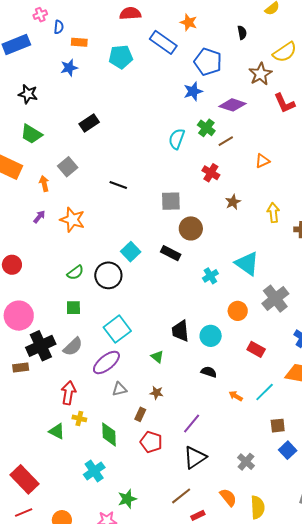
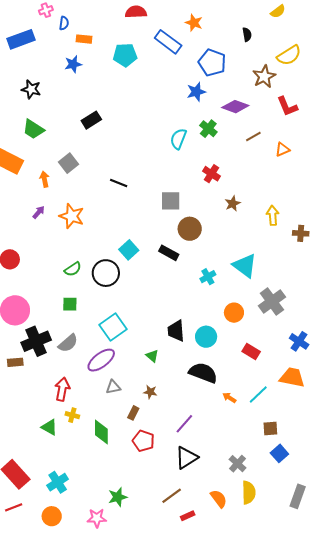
brown line: (226, 141) -> (253, 137), moved
orange triangle: (262, 161) -> (282, 149), moved
black semicircle: (209, 372) -> (203, 373), size x1.8
cyan cross: (94, 471) -> (58, 482), moved
yellow semicircle: (258, 507) -> (249, 493), moved

